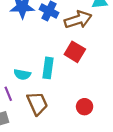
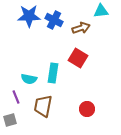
brown arrow: (78, 20) -> (81, 28), size x0.7
brown trapezoid: (37, 103) -> (43, 106), turned -145

